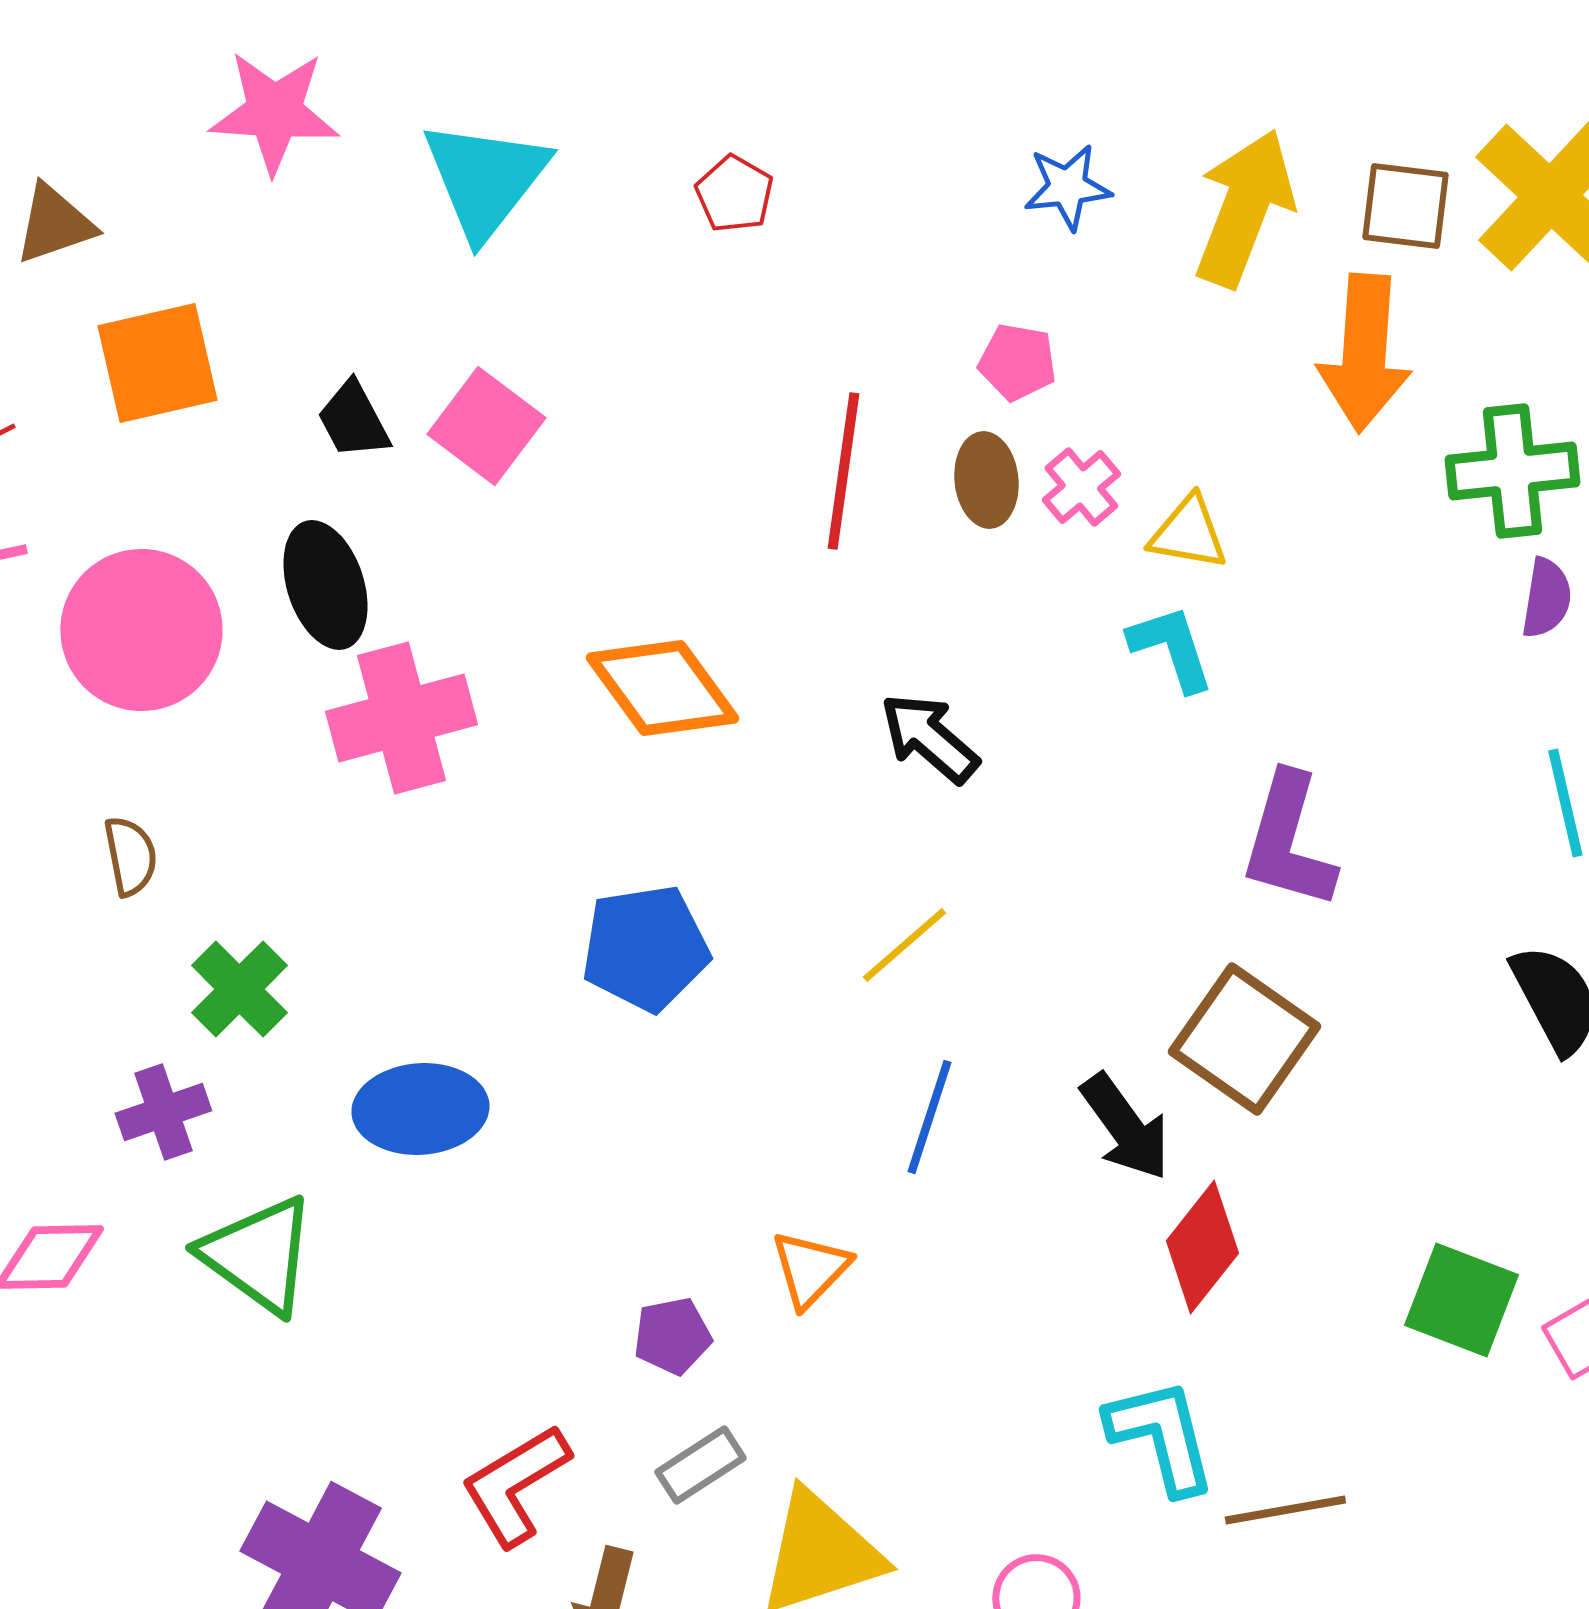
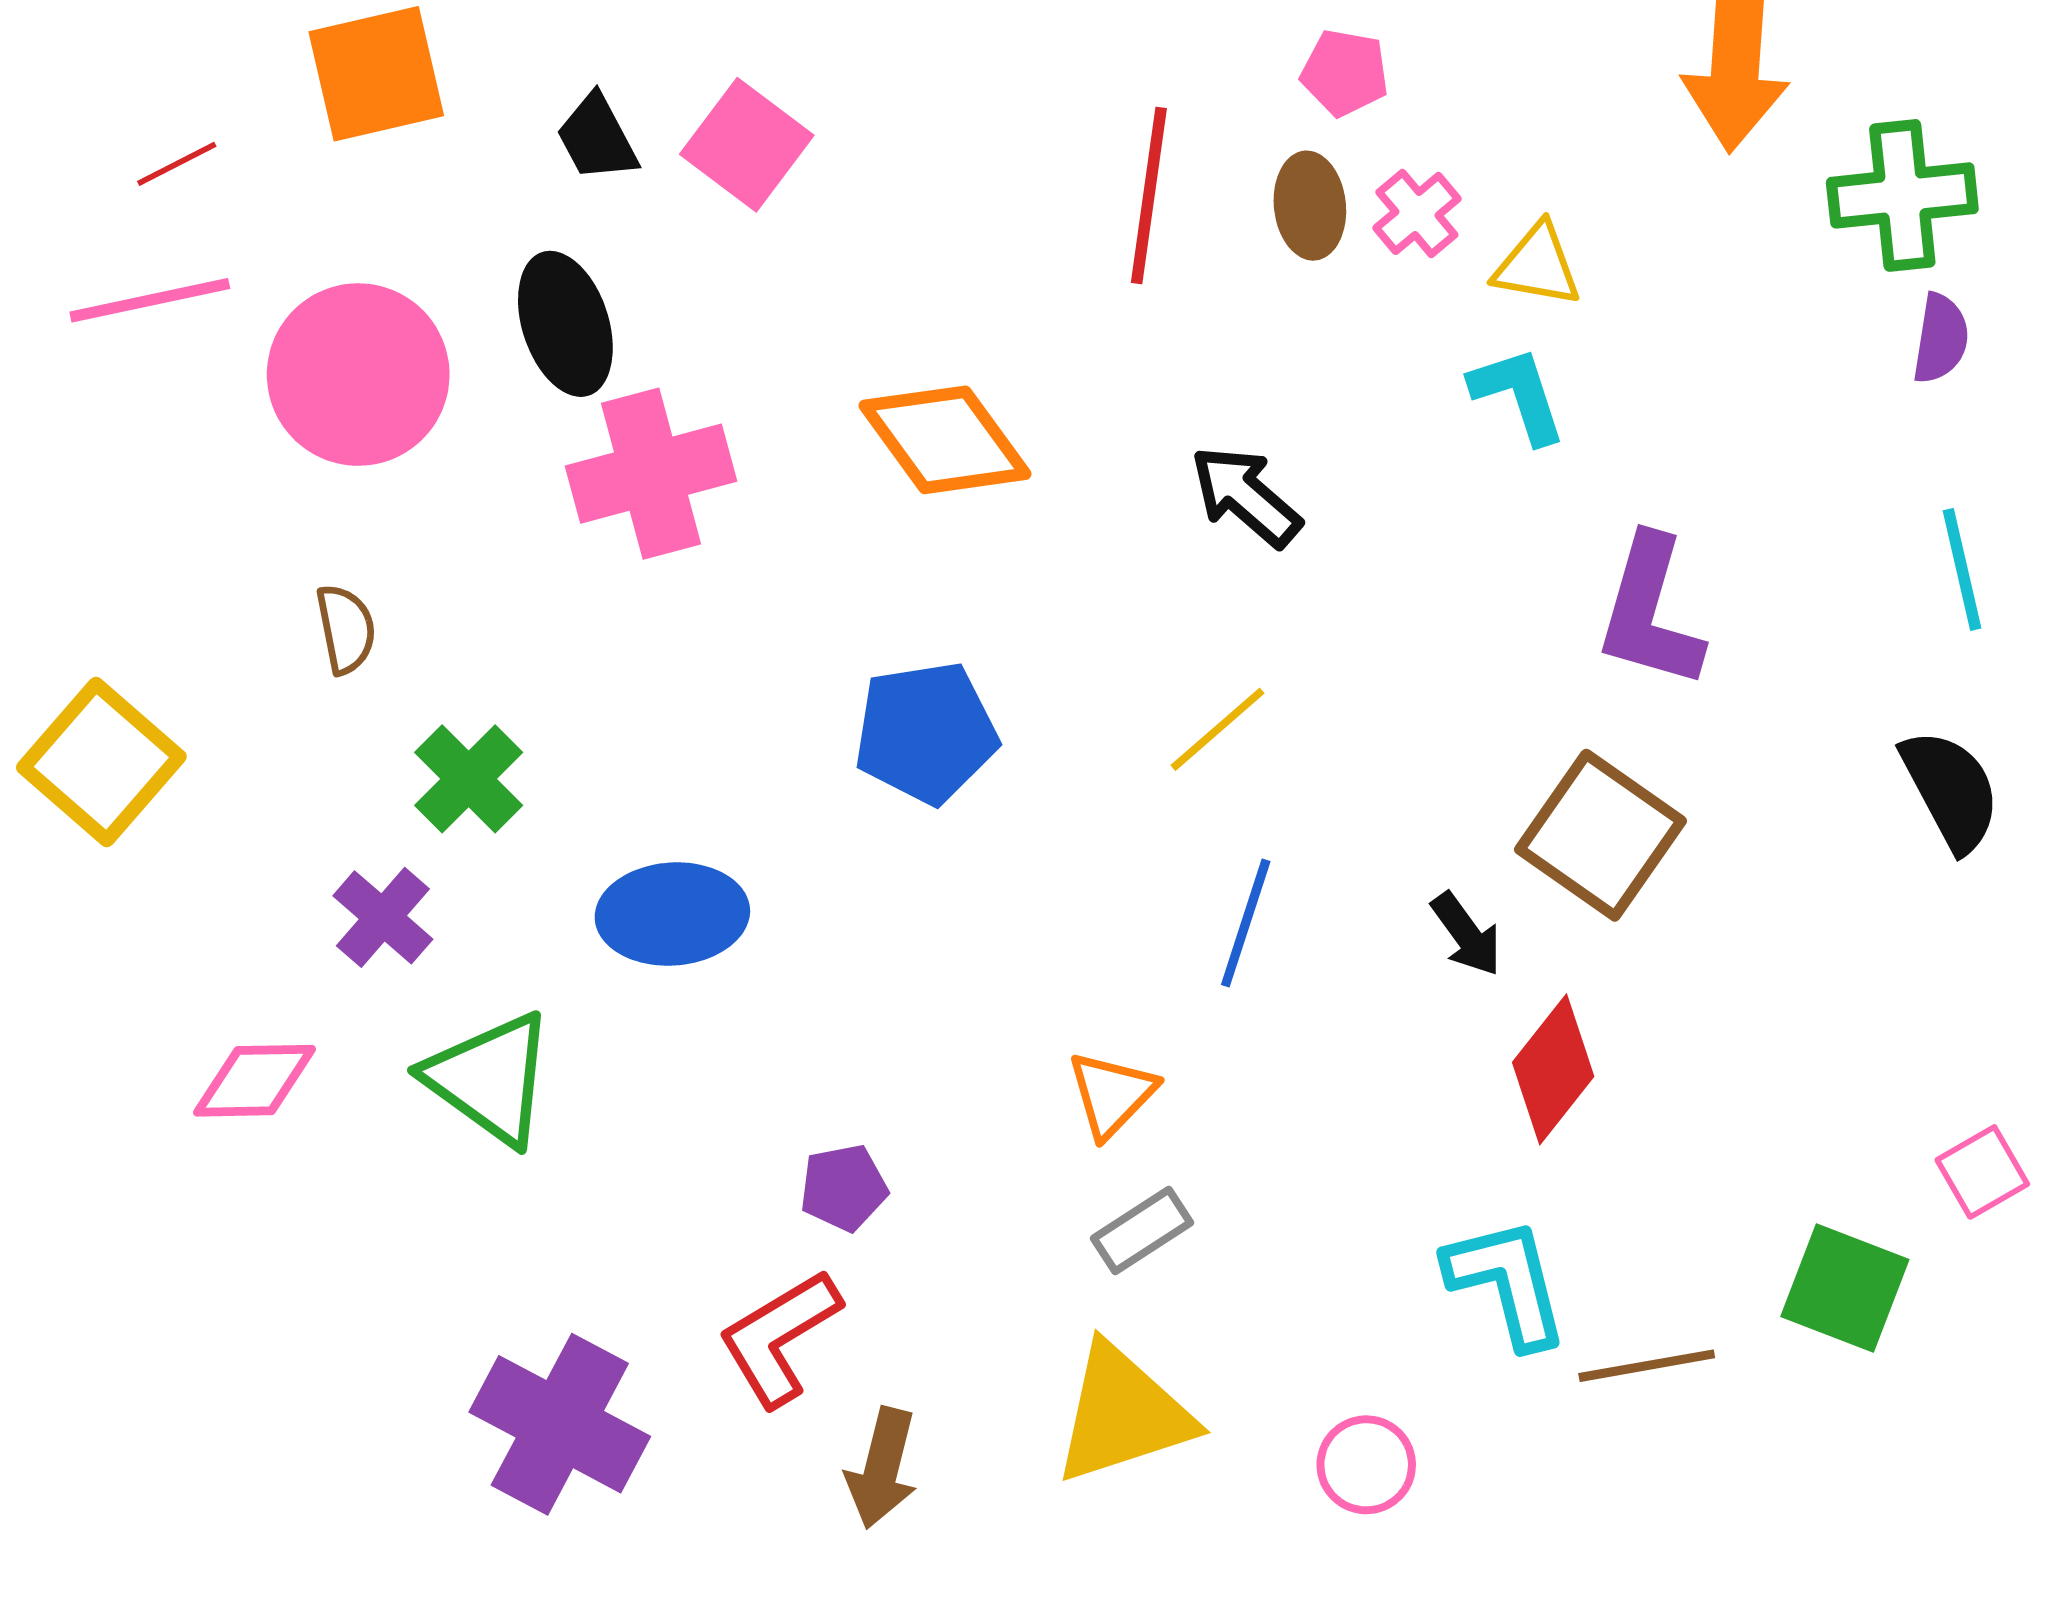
purple cross: (163, 1112) -> (383, 917), turned -30
black arrow: (1125, 1127) -> (1466, 934), size x0.7
green square: (1461, 1300) -> (1845, 1288), moved
purple pentagon: (672, 1336) -> (844, 1188), moved
gray rectangle: (700, 1465) -> (1142, 1231), moved

